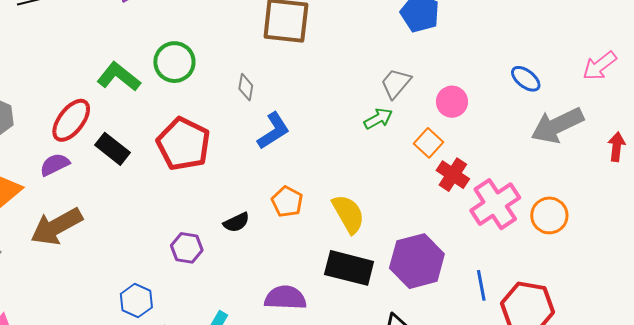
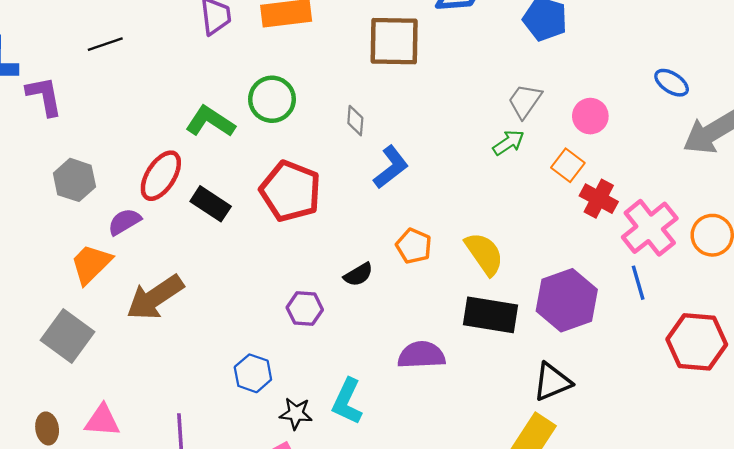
purple semicircle: (55, 165) -> (124, 222), moved
blue line: (481, 285) -> (638, 283), moved

